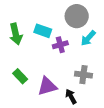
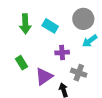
purple cross: (60, 45) -> (62, 53), moved
purple triangle: (47, 86) -> (44, 77), turned -30

